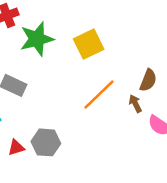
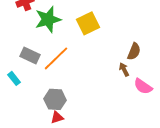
orange line: (99, 95) -> (56, 58), moved
red triangle: (16, 148) -> (57, 117), moved

